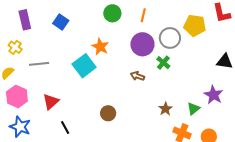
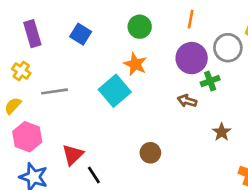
green circle: (112, 13) -> (140, 27), moved
green cross: (163, 63) -> (210, 81), moved, turned 32
red triangle: (51, 102) -> (73, 155), moved
brown star: (165, 109) -> (222, 132), moved

